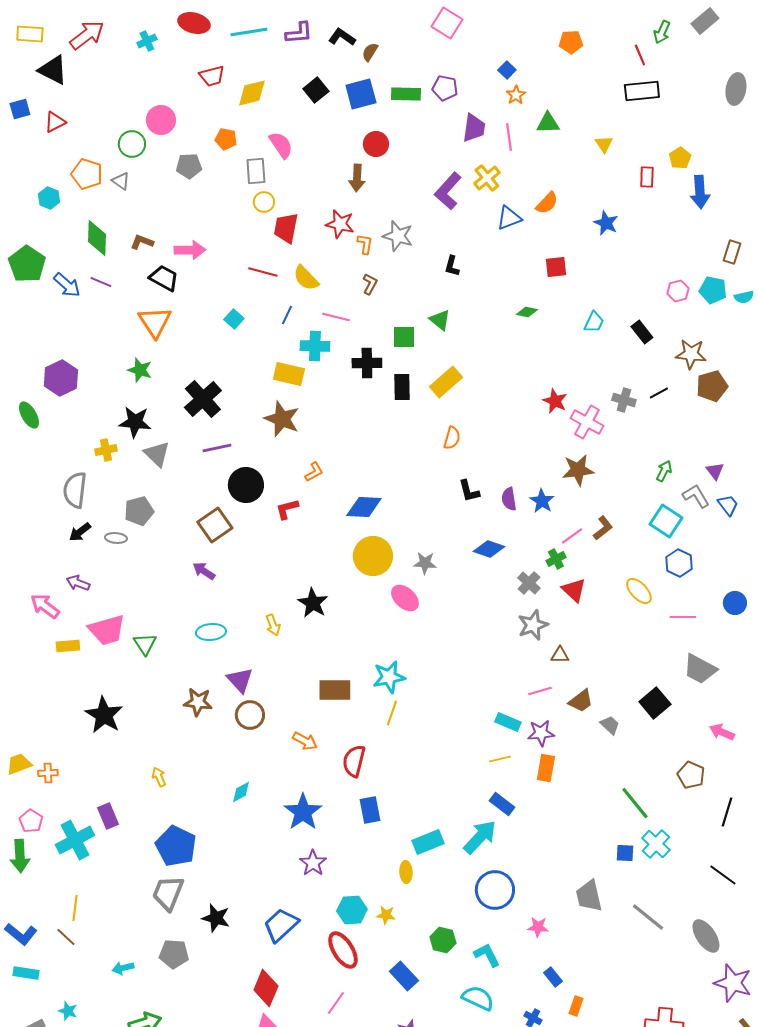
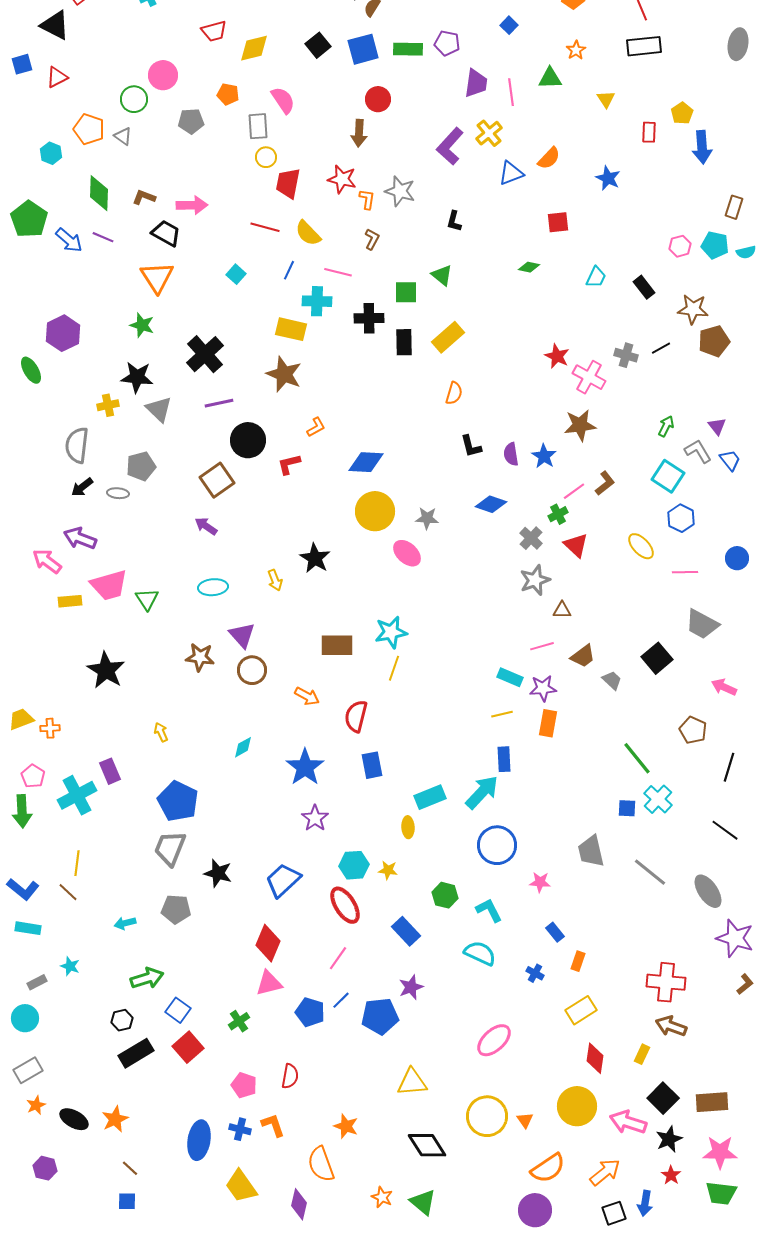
orange star: (516, 95) -> (576, 50), moved
purple arrow: (78, 583) -> (80, 538), size x1.4
blue rectangle: (502, 804) -> (504, 759), turned 50

